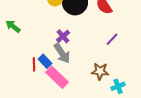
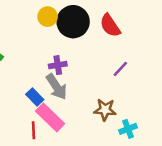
purple cross: (63, 36) -> (58, 65), turned 32
red line: (34, 64) -> (34, 130), moved

